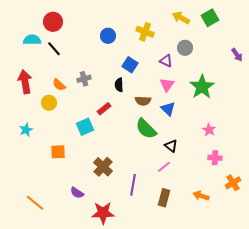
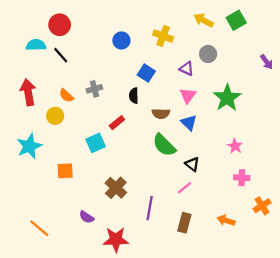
cyan star: (26, 130) -> (29, 146), size x1.6

